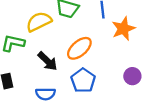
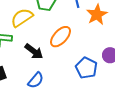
blue pentagon: (83, 80) -> (86, 68), moved
blue semicircle: (45, 94) -> (36, 80), turned -42

